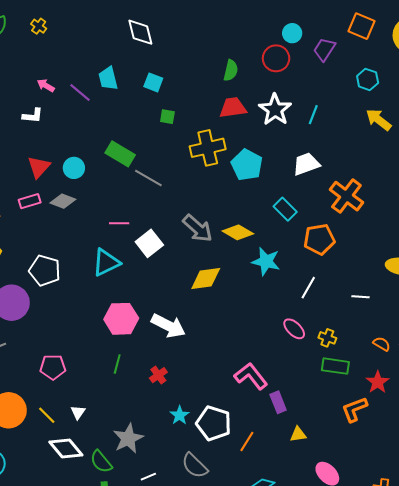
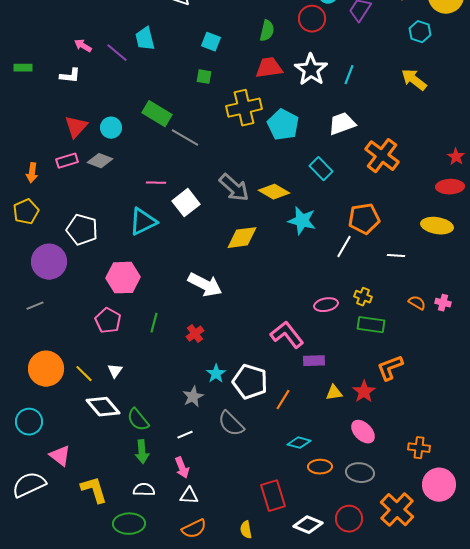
cyan hexagon: (368, 79) -> (420, 32), moved
cyan square: (153, 82) -> (211, 42), moved
orange pentagon: (319, 239) -> (364, 219), moved
pink hexagon: (121, 319) -> (123, 278), moved
pink ellipse: (294, 329) -> (326, 305), moved, turned -55
pink pentagon: (53, 367) -> (108, 321), moved, turned 30
red star: (378, 382) -> (364, 392), moved
purple rectangle: (278, 402) -> (314, 361), turned -70
gray star: (128, 438) -> (193, 397), moved, size x0.7

